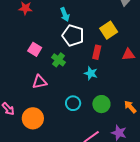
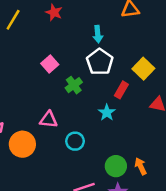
yellow square: (109, 30) -> (143, 69), turned -30
pink triangle: (40, 82) -> (49, 120), moved
green circle: (101, 104) -> (116, 166), moved

